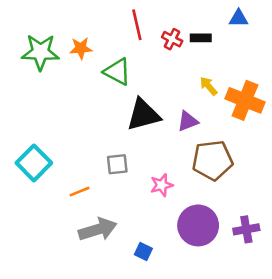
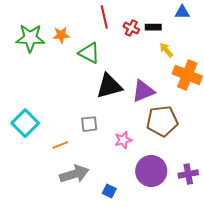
yellow arrow: (209, 86) -> (166, 50), moved
purple triangle: (188, 121) -> (143, 91), size x1.4

